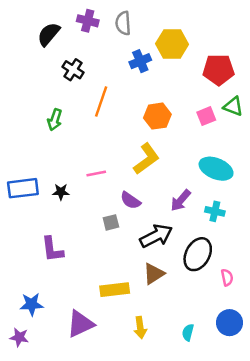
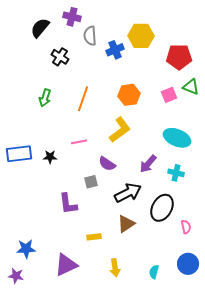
gray semicircle: (123, 23) -> (90, 36), moved
orange line: (101, 101) -> (83, 99), moved
purple L-shape: (52, 249) -> (68, 204), moved
yellow rectangle: (115, 290) -> (94, 237), size x0.6

